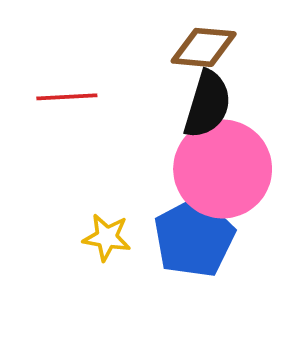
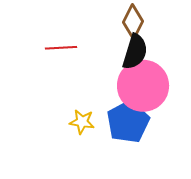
brown diamond: (204, 47) -> (133, 22), turned -68

